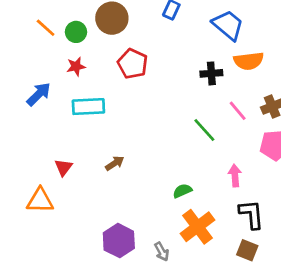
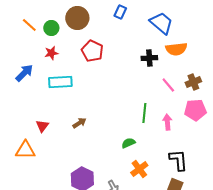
green line: (204, 130) -> (144, 113), moved, turned 48
pink arrow: (235, 176) -> (167, 122), moved
orange cross: (198, 227) -> (139, 169), size x0.7

